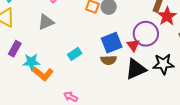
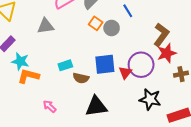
brown semicircle: (109, 60) -> (81, 78), moved
black triangle: (136, 69) -> (96, 106), moved
orange L-shape: (43, 74) -> (28, 76), turned 140

